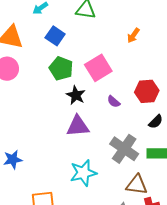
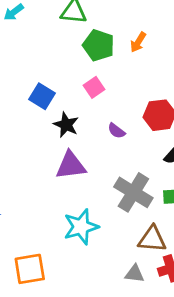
blue square: (55, 36) -> (42, 96), moved
green pentagon: (61, 68) -> (99, 45), moved
pink square: (98, 68) -> (94, 87), size x0.6

